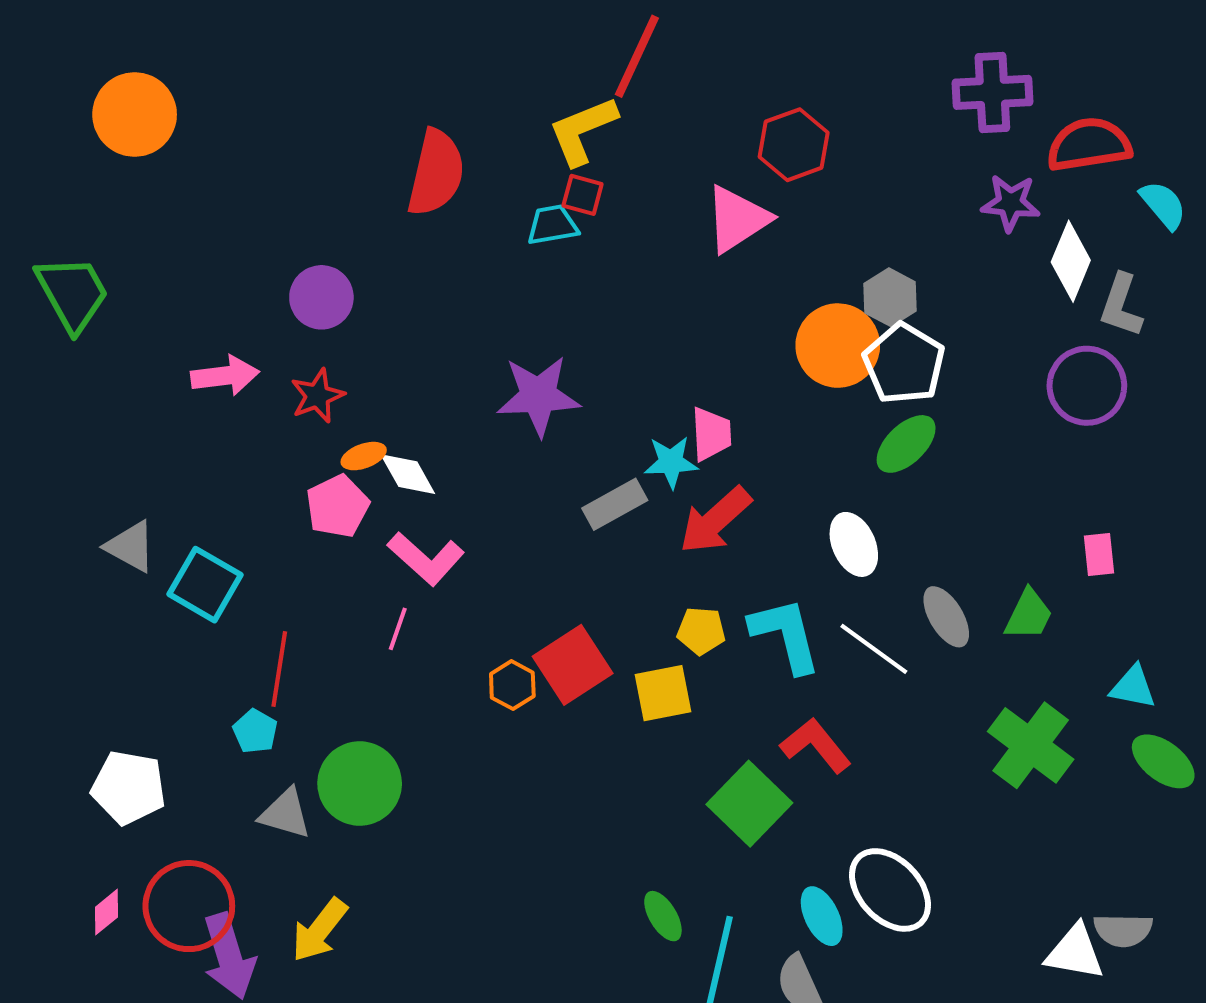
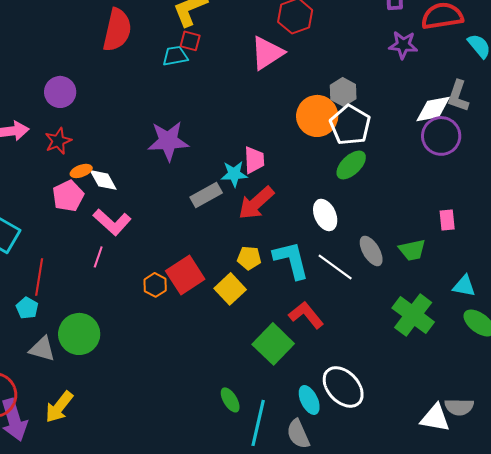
white diamond: (1071, 261) -> (433, 109), moved, turned 57
green trapezoid: (1029, 615) -> (412, 250), turned 52
yellow square: (663, 693) -> (230, 289), turned -32

